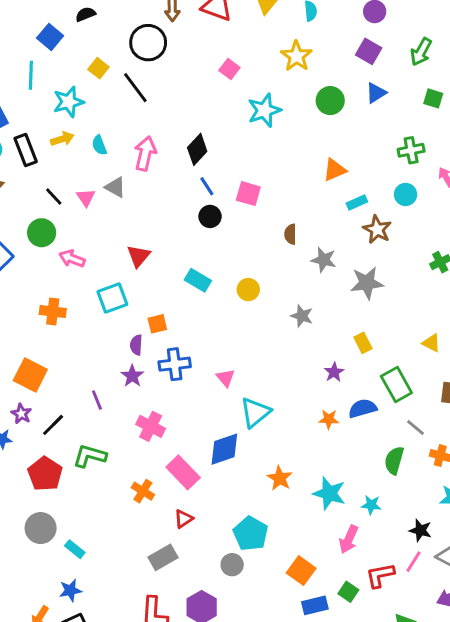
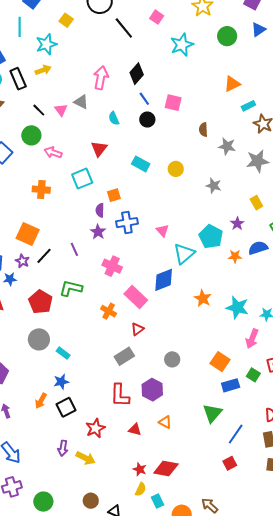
black line: (135, 88) -> (124, 28), moved
cyan semicircle: (99, 145) -> (114, 118), moved
black line: (53, 425) -> (44, 256), moved
cyan pentagon: (251, 534) -> (211, 237), moved

